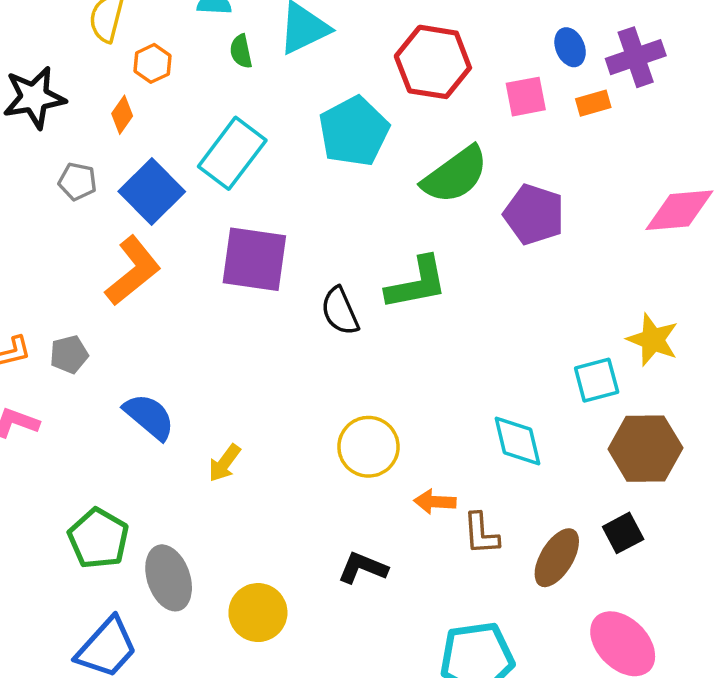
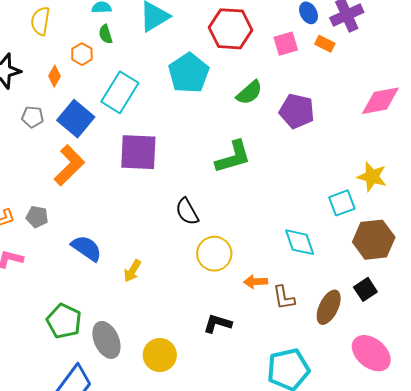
green semicircle: (241, 51) -> (106, 34), moved
orange hexagon: (153, 63) -> (82, 54), moved
orange rectangle: (593, 103) -> (325, 44), turned 48
green semicircle: (455, 175) -> (249, 93), size x0.7
black semicircle: (340, 311) -> (187, 212), moved
gray pentagon: (69, 354) -> (37, 217), turned 30

